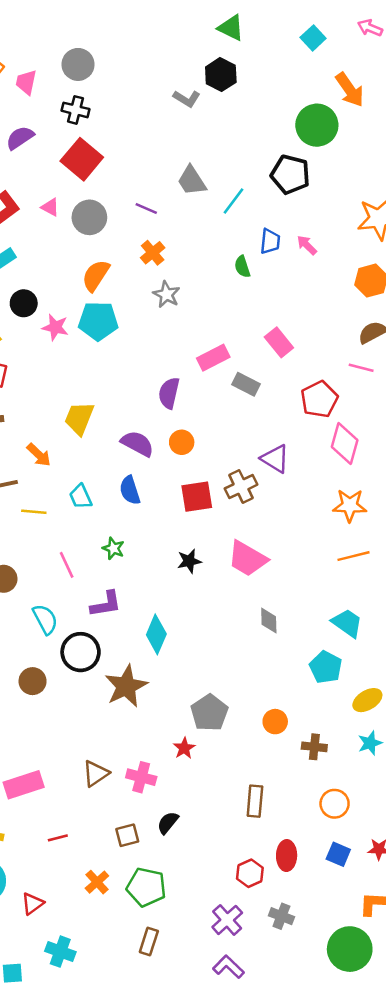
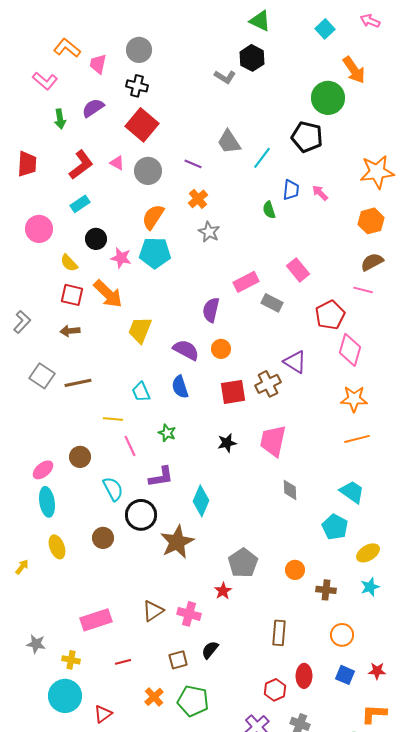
orange arrow: (39, 455) -> (108, 294), moved, size x1.5
yellow line: (34, 512) -> (113, 419), moved
pink trapezoid: (247, 559) -> (273, 441), turned 72

